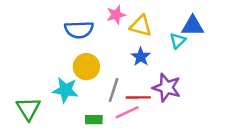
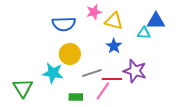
cyan triangle: (178, 41) -> (144, 33), turned 48
gray line: (114, 90) -> (92, 73), turned 54
pink line: (127, 112) -> (103, 91), turned -30

